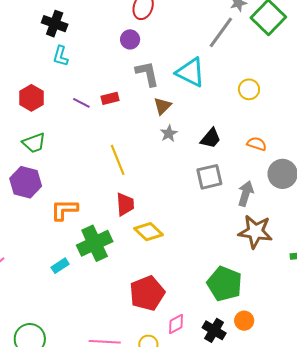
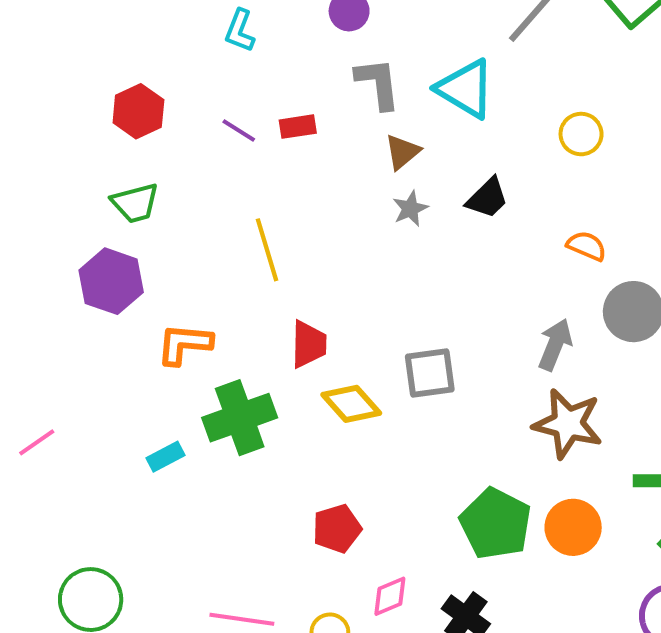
cyan L-shape: (61, 56) -> (240, 31), moved
black trapezoid: (211, 138) -> (487, 198), moved
yellow line: (118, 160) -> (267, 250), moved
gray square: (209, 177) -> (430, 373), moved
red pentagon: (147, 293) -> (337, 529), size x0.7
orange circle: (244, 321) -> (573, 527), moved, size x1.4

